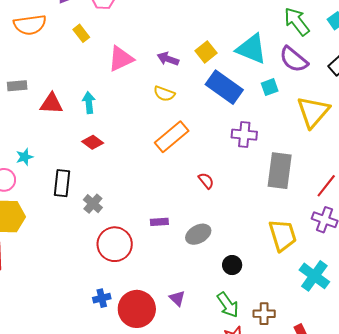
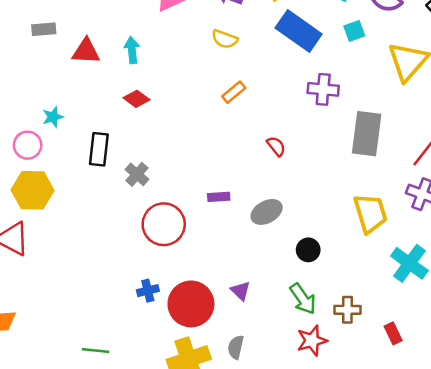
orange rectangle: (172, 137) -> (234, 92), size x0.6

